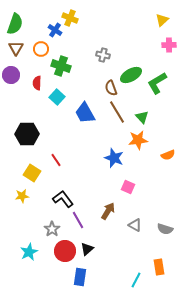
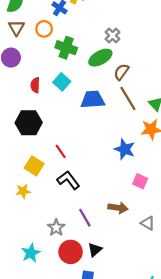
gray cross: (103, 55) -> (113, 36), turned 32
green ellipse: (131, 75) -> (100, 58), moved
red semicircle: (37, 83) -> (35, 85), moved
brown semicircle: (111, 88) -> (121, 72), turned 56
blue trapezoid: (85, 113) -> (93, 100), turned 115
black L-shape: (63, 199) -> (68, 180), moved
brown arrow: (108, 211) -> (118, 208), turned 66

